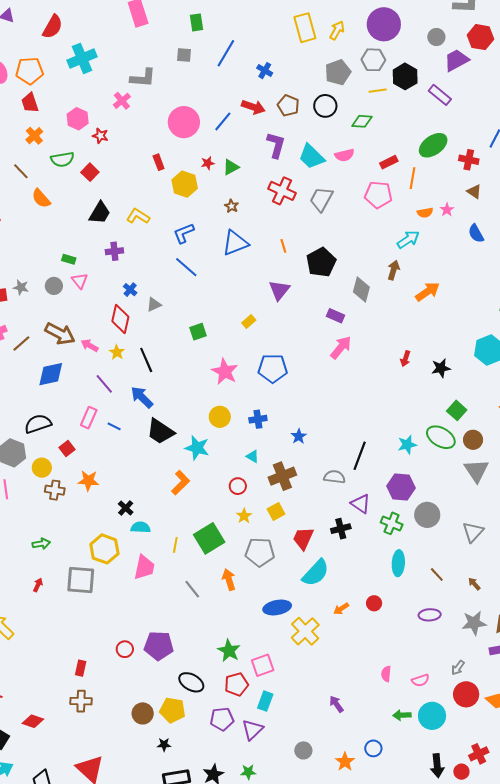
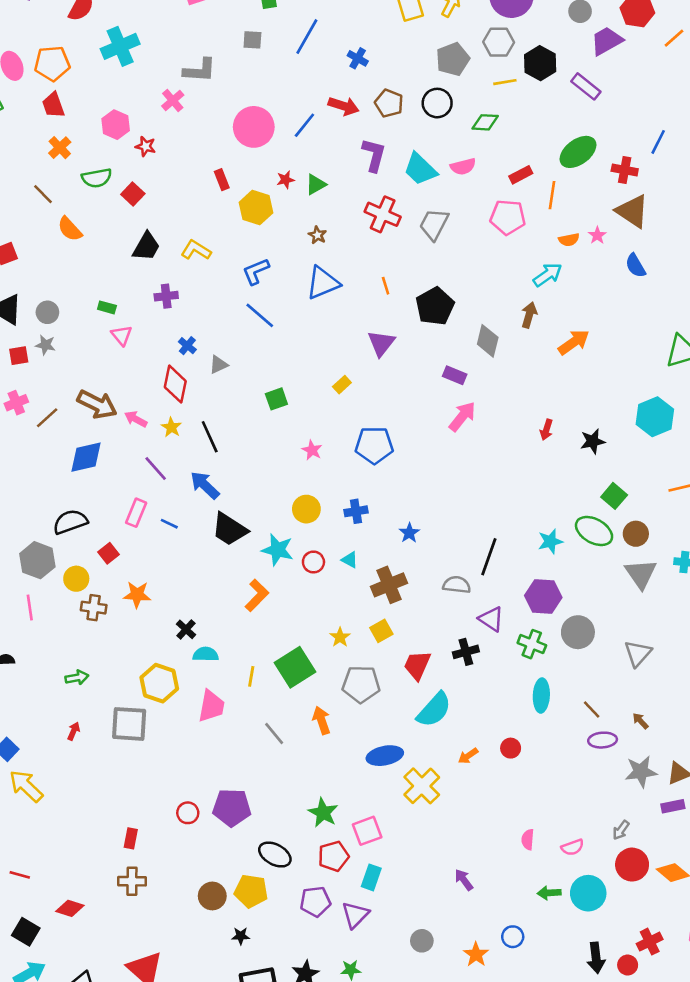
brown triangle: (474, 192) -> (632, 211), size x1.8
gray circle: (54, 286) -> (47, 312), moved
pink star: (225, 372) -> (312, 450), size x0.6
red circle: (238, 486) -> (313, 562), moved
purple ellipse: (430, 615) -> (603, 740), moved

